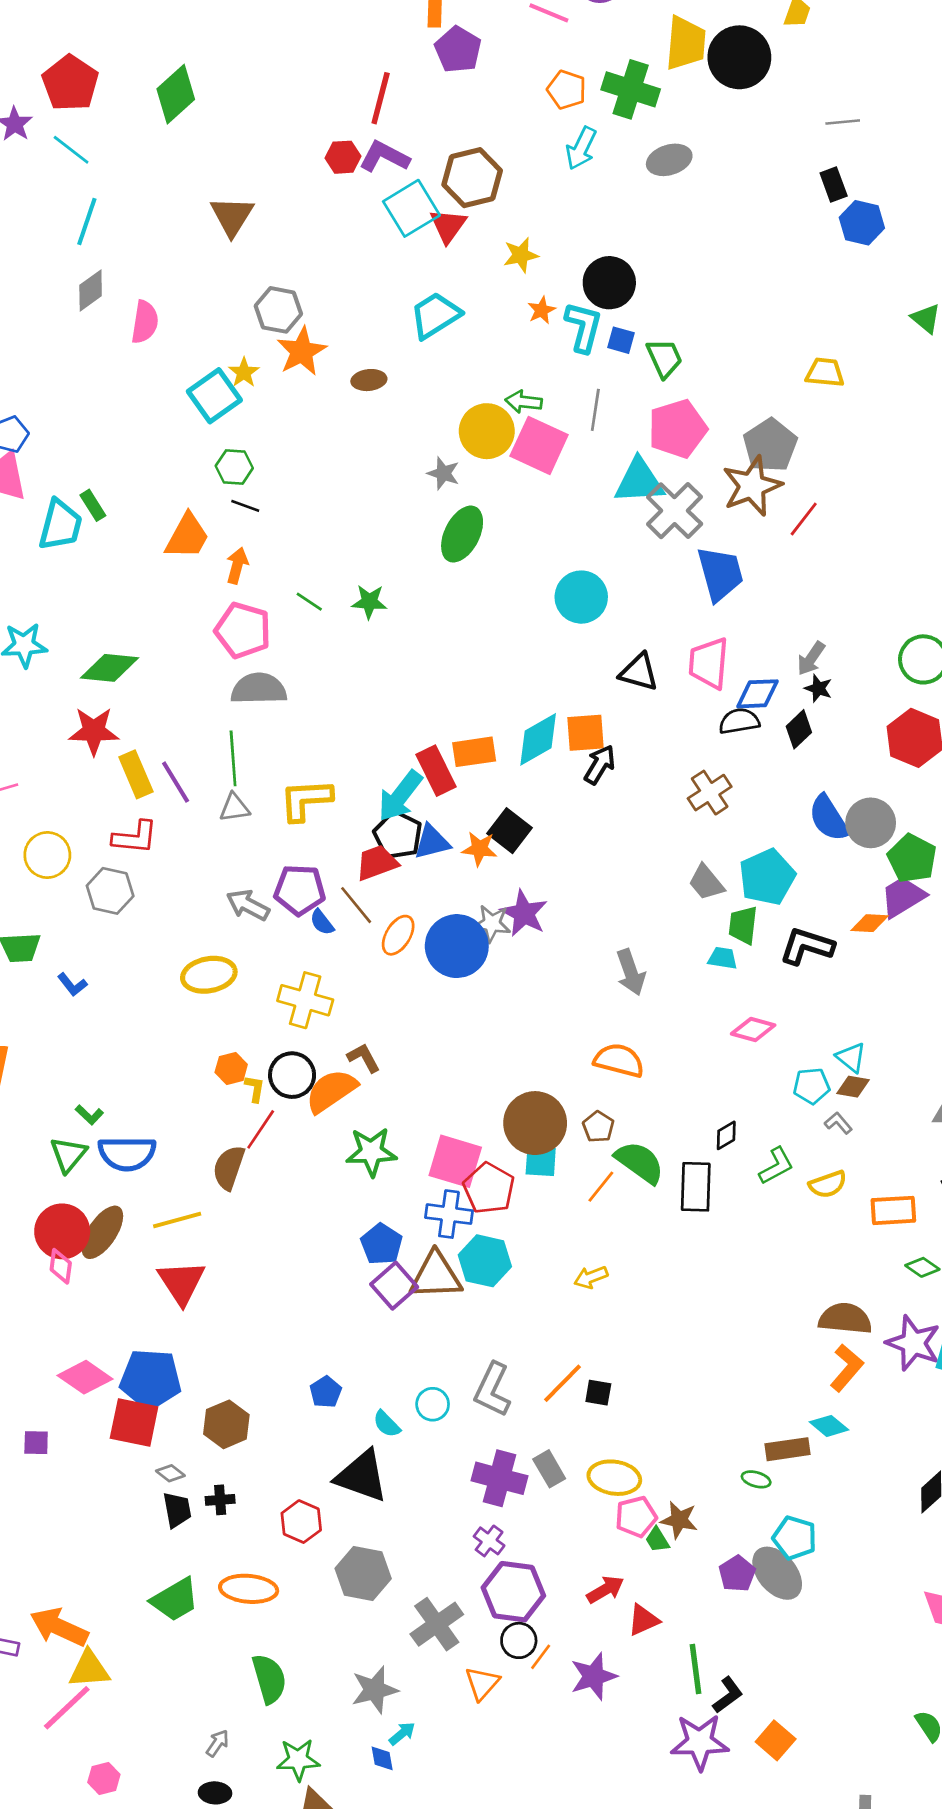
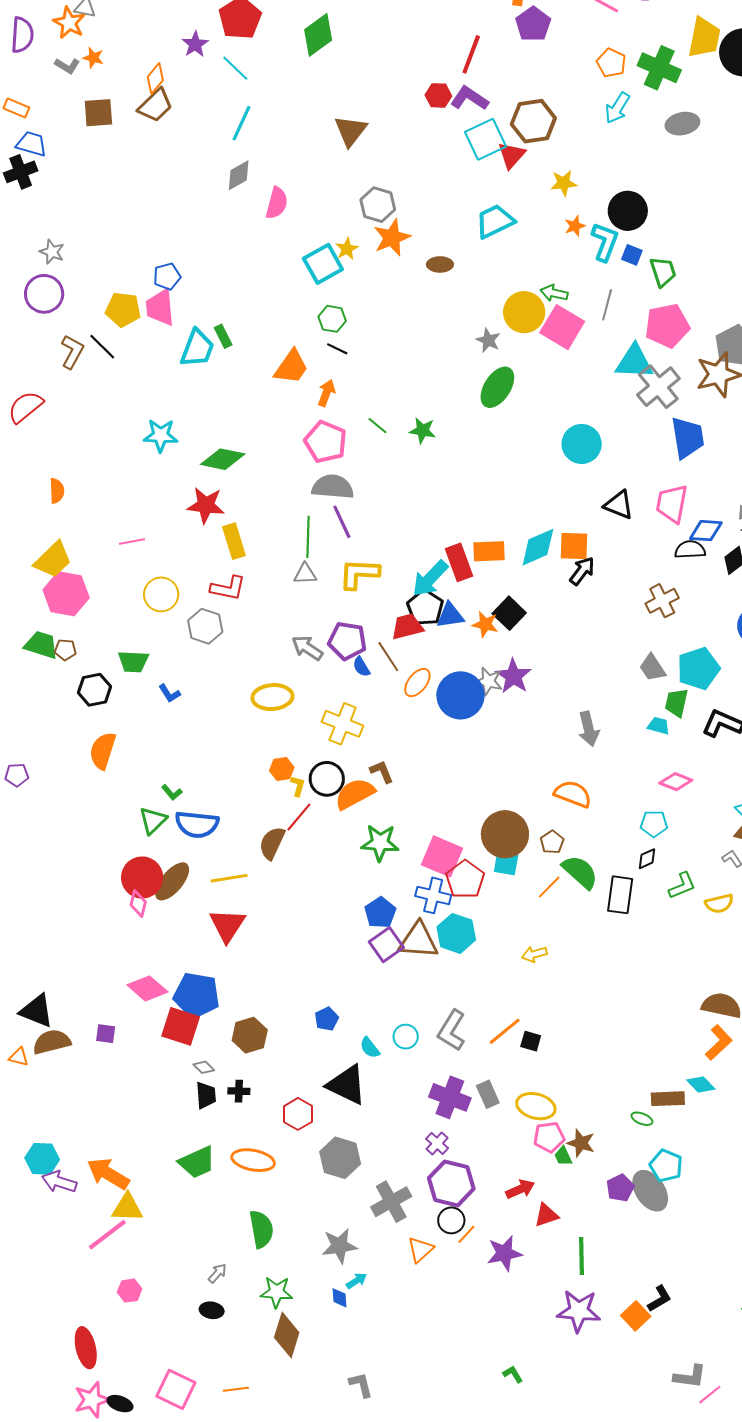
purple line: (176, 782) -> (342, 522), moved
cyan pentagon: (812, 1086) -> (654, 824), moved
black L-shape: (728, 1695) -> (660, 1299), moved

